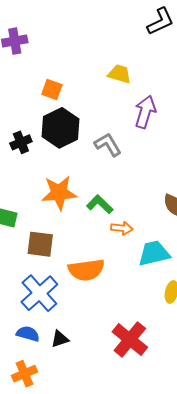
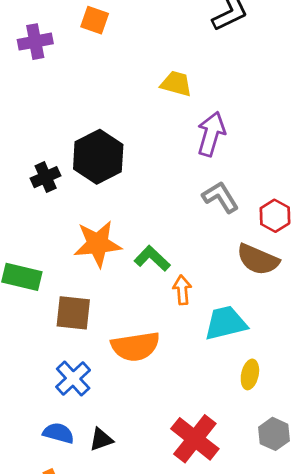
orange square: (52, 89) -> (95, 20), moved
gray L-shape: (108, 145) -> (220, 197), moved
orange arrow: (122, 228) -> (182, 290), turned -100
blue cross: (39, 293) -> (73, 378), size x0.7

